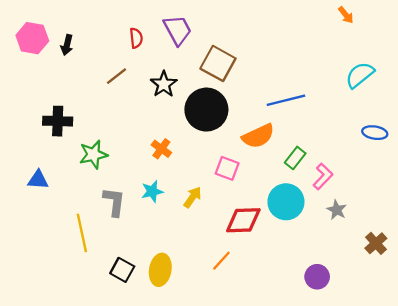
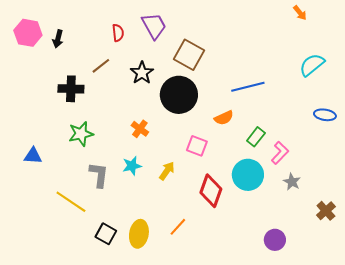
black cross: (58, 121) -> (71, 89), moved
orange semicircle: (258, 136) -> (224, 118), size x0.7
red diamond: (243, 220) -> (211, 191), turned -68
yellow line: (82, 233) -> (71, 202), turned -44
orange line: (221, 261) -> (178, 227), moved

